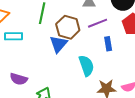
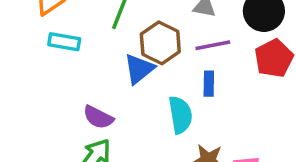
blue rectangle: (108, 44) -> (209, 84), moved
purple semicircle: (19, 79) -> (98, 117), moved

